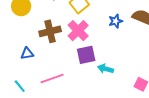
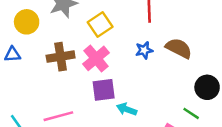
blue triangle: (27, 53) -> (12, 55), moved

